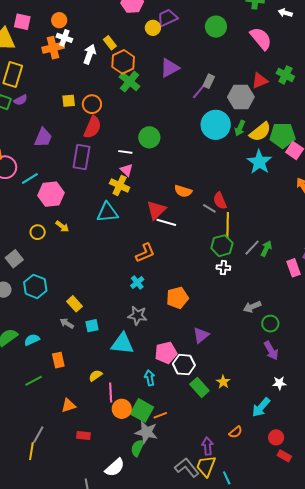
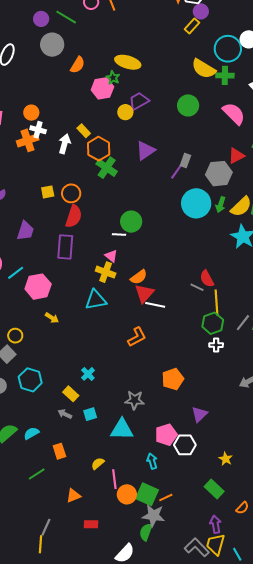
white line: (125, 152) -> (119, 235), moved
orange semicircle: (183, 191) -> (139, 277), moved, turned -48
yellow circle: (38, 232) -> (15, 336), moved
cyan cross: (137, 282) -> (88, 374), moved
green rectangle: (199, 387) -> (214, 489), moved

